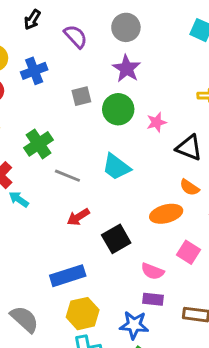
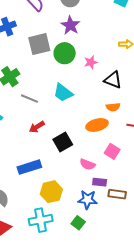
gray square: (81, 96) -> (39, 44), size x1.6
orange semicircle: (189, 187) -> (113, 107), turned -40
purple rectangle: (153, 299) -> (100, 182), moved
yellow hexagon: (83, 314) -> (51, 192), moved
blue star: (134, 325) -> (88, 200), moved

